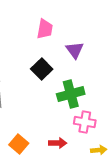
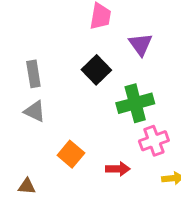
pink cross: (85, 122) -> (154, 141), turned -30
orange square: (19, 144) -> (71, 154), moved

